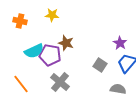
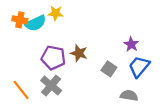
brown star: (66, 43) -> (79, 53), moved
cyan semicircle: (34, 51) -> (36, 23), moved
gray cross: (60, 82) -> (51, 86), moved

